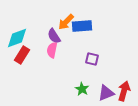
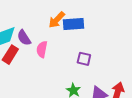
purple semicircle: (54, 36) -> (24, 38), moved

